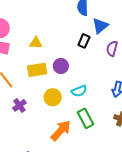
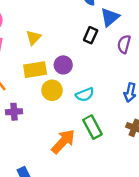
yellow triangle: (36, 43) -> (33, 38), turned -48
yellow circle: (53, 97) -> (52, 90), moved
purple cross: (19, 105) -> (14, 112), turned 32

